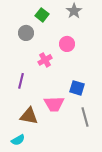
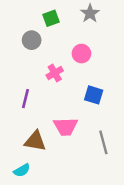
green square: (42, 15) -> (51, 18), turned 32
blue square: (77, 88) -> (94, 95), moved

